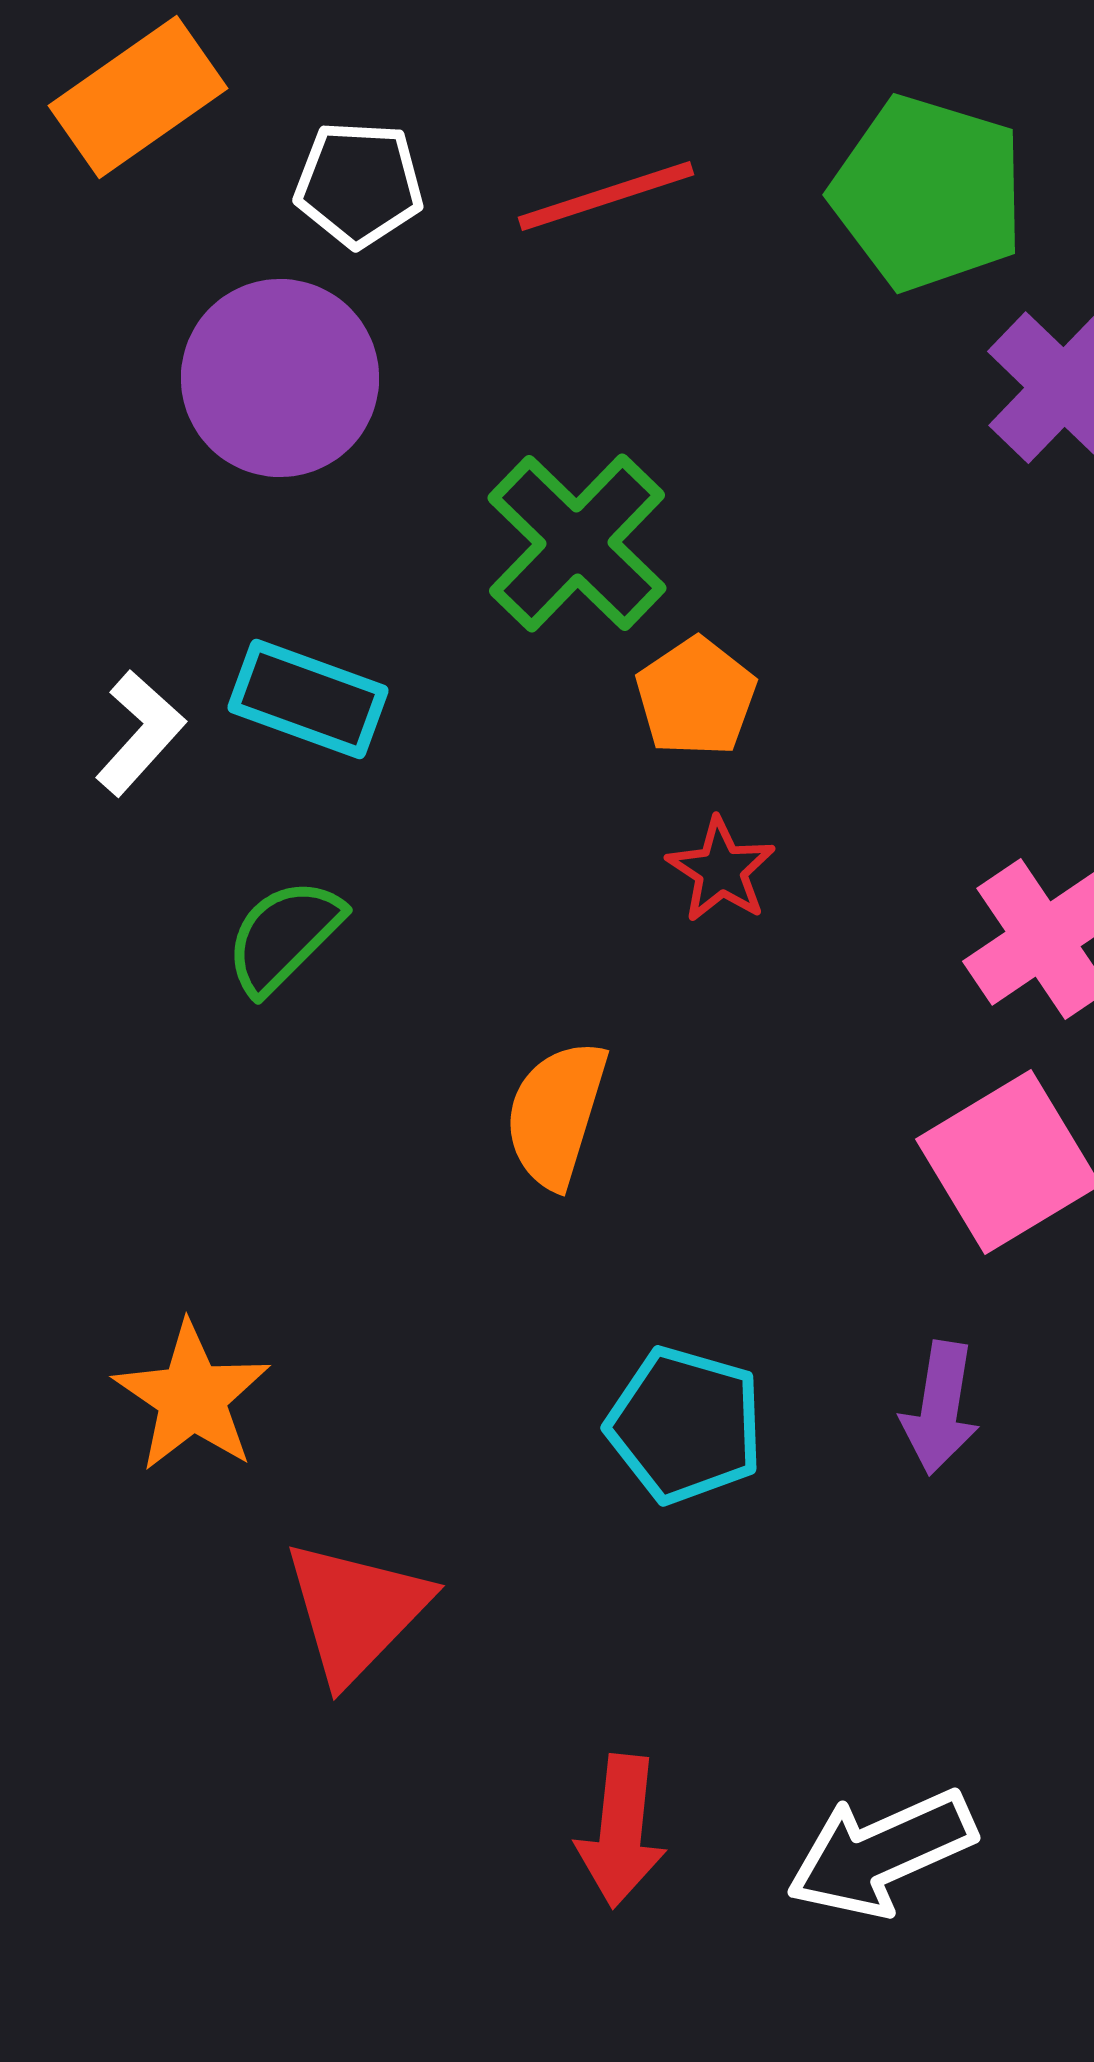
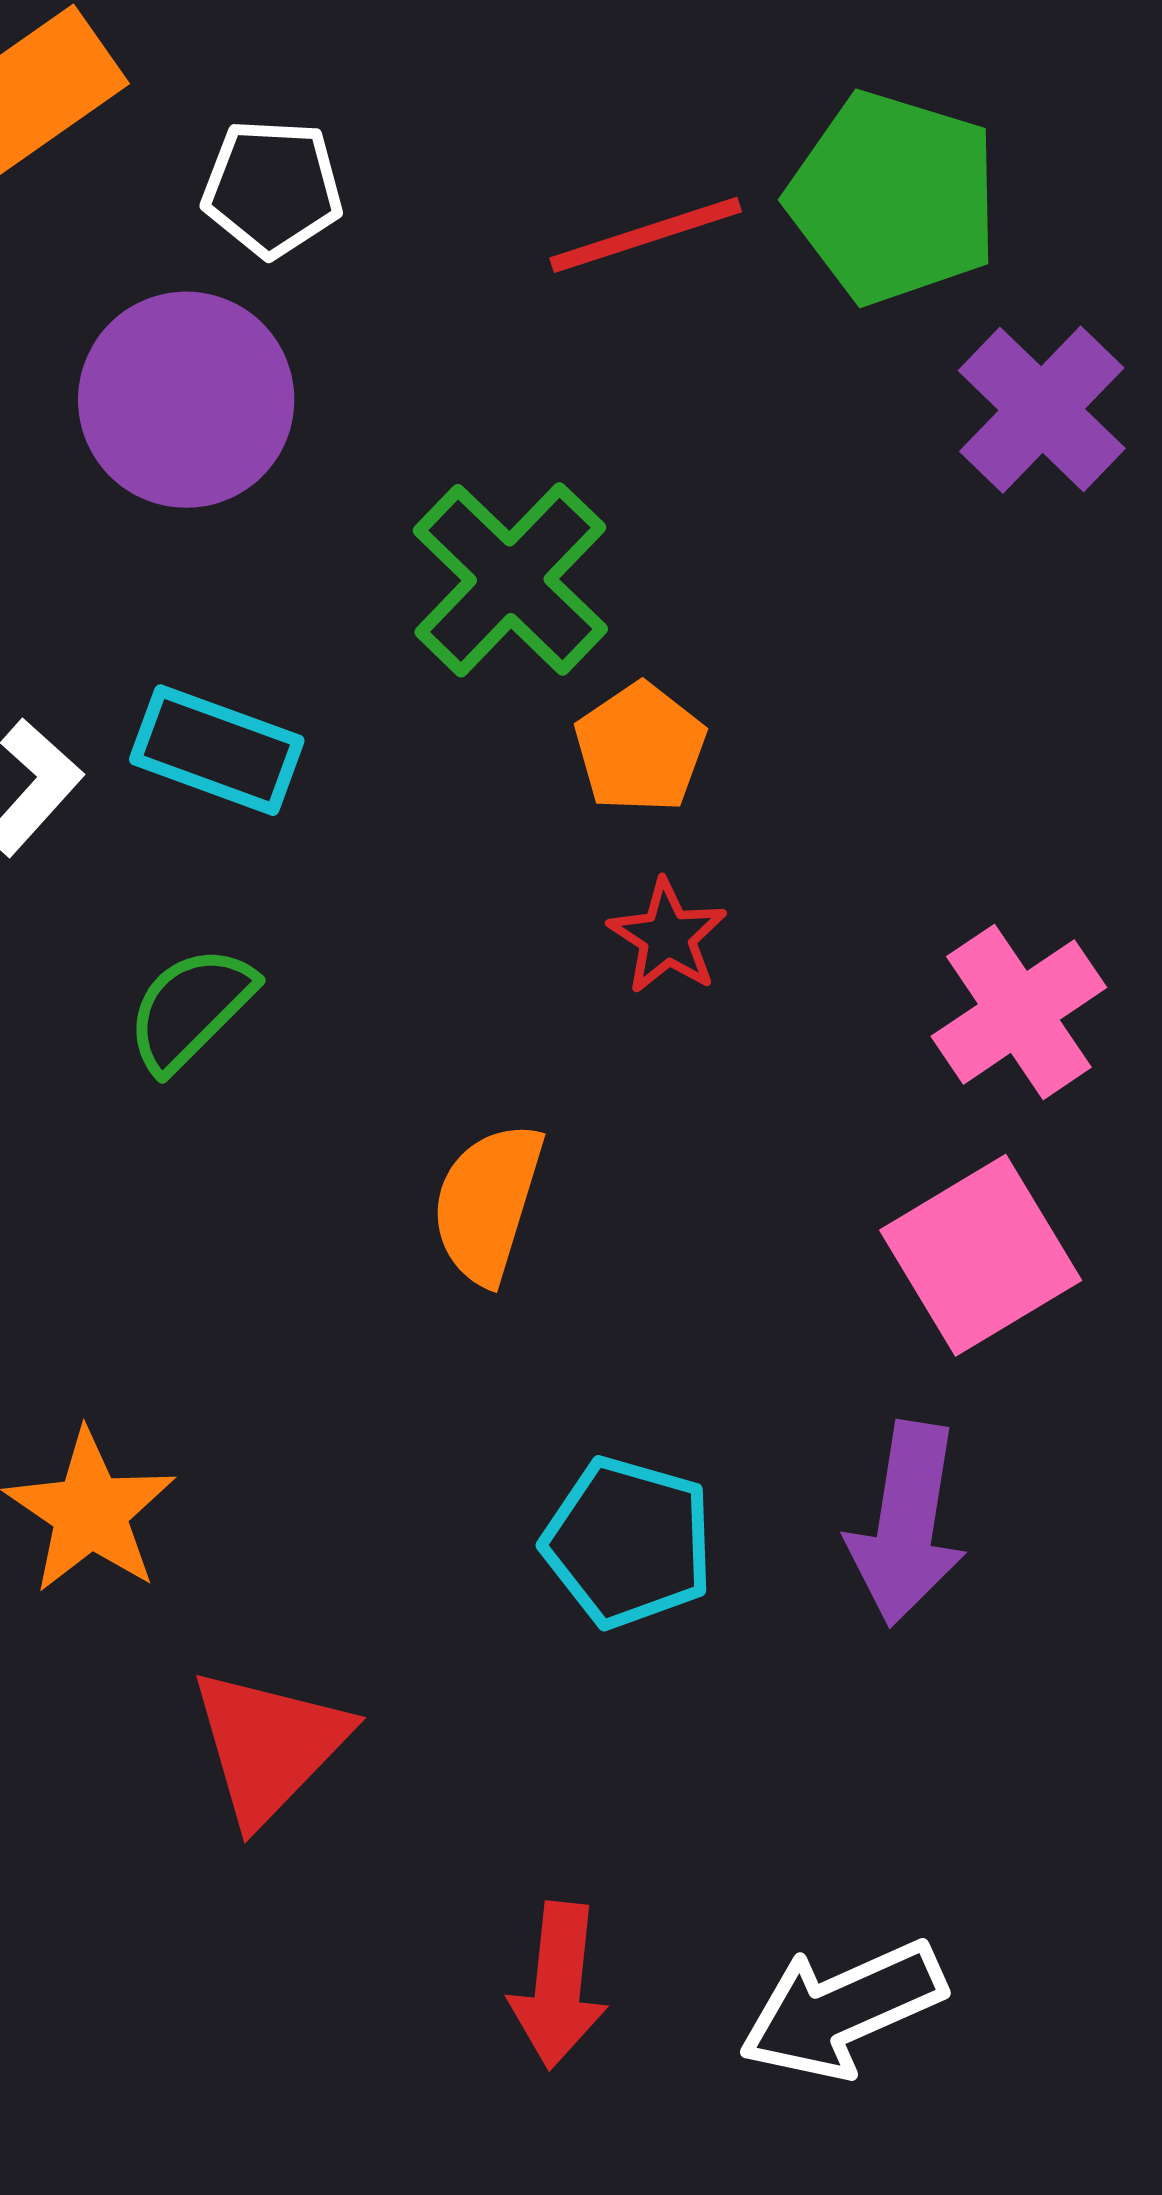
red line: (606, 196) -> (646, 235), moved
purple arrow: (940, 1408) -> (906, 1524), size x1.4

